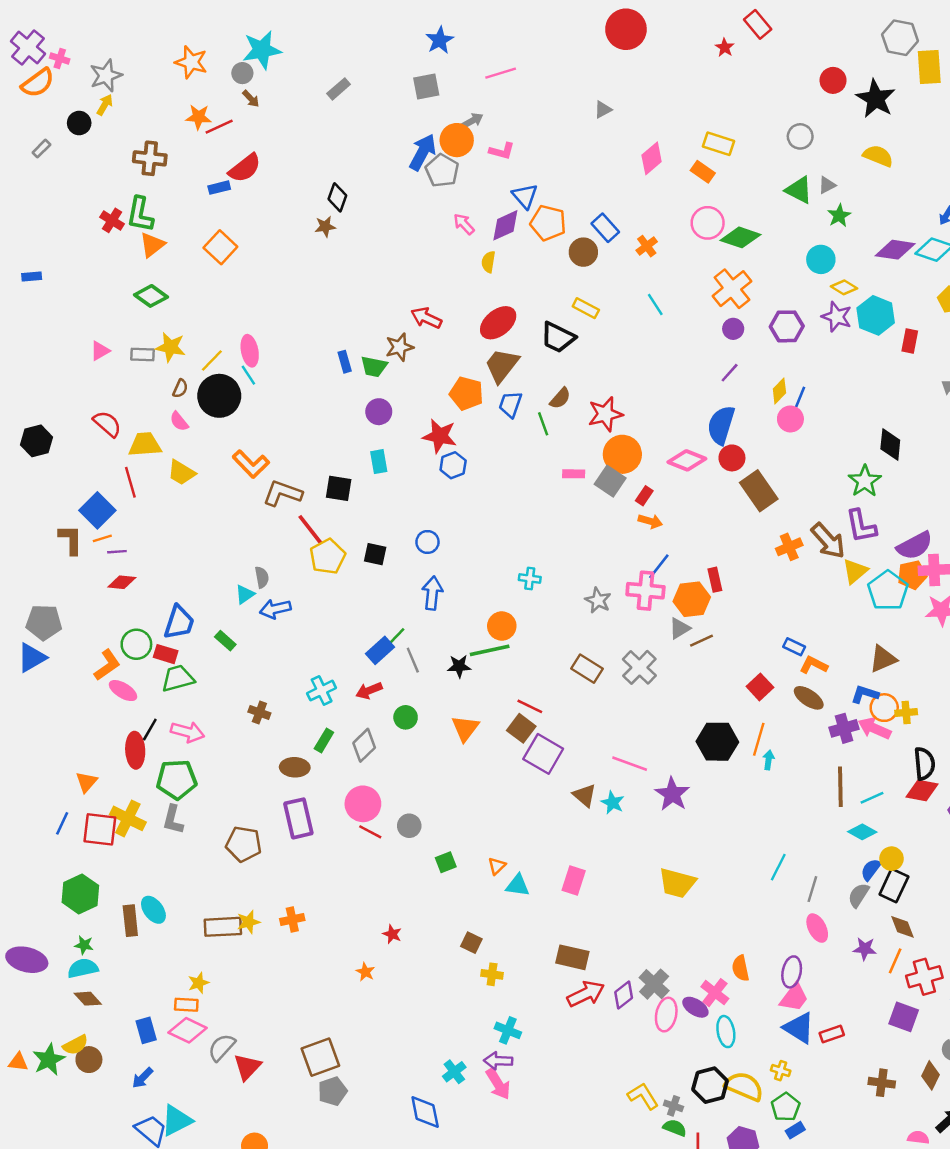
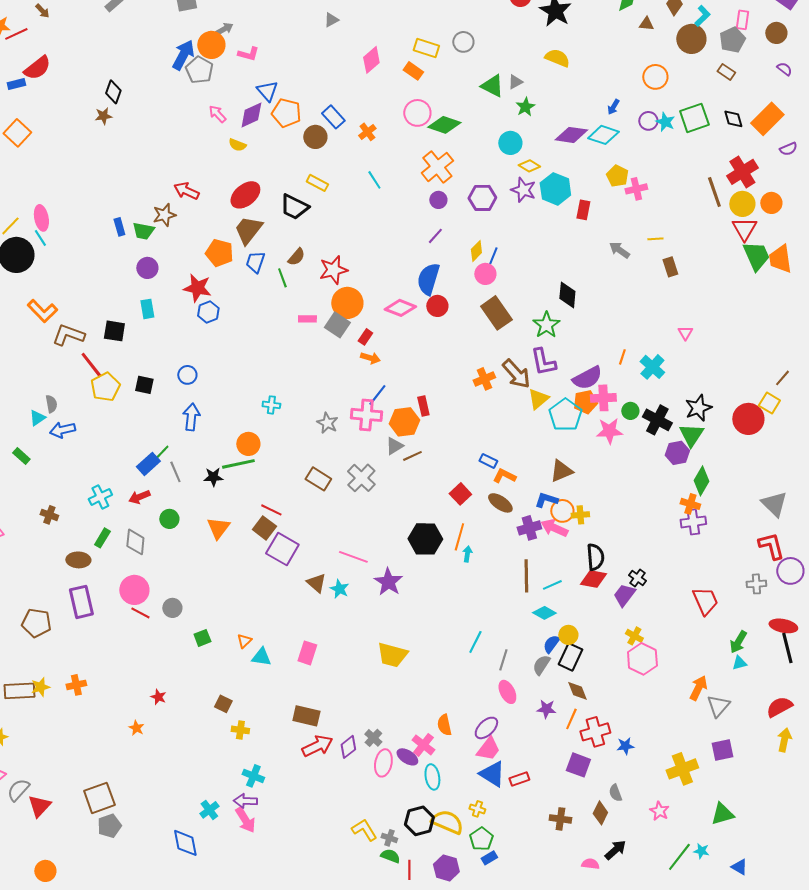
gray circle: (800, 136) -> (463, 42), moved
yellow semicircle: (488, 262) -> (237, 145), turned -78
brown rectangle: (759, 491) -> (496, 313), moved
gray diamond: (364, 745) -> (135, 542), turned -40
purple ellipse: (792, 972) -> (486, 728), turned 35
gray cross: (654, 984) -> (373, 738), size x0.7

